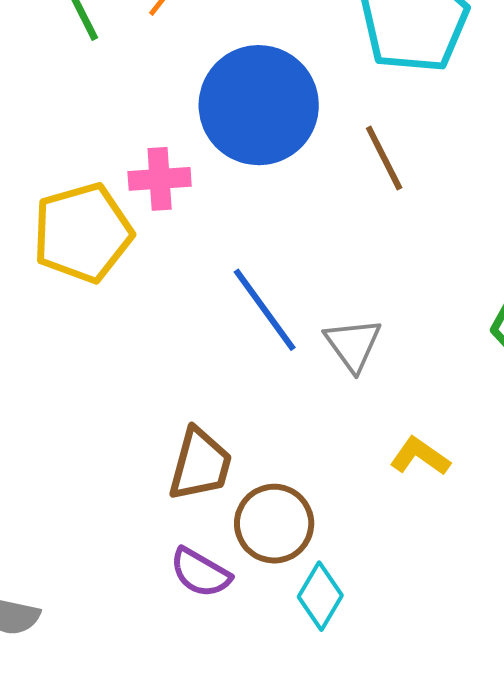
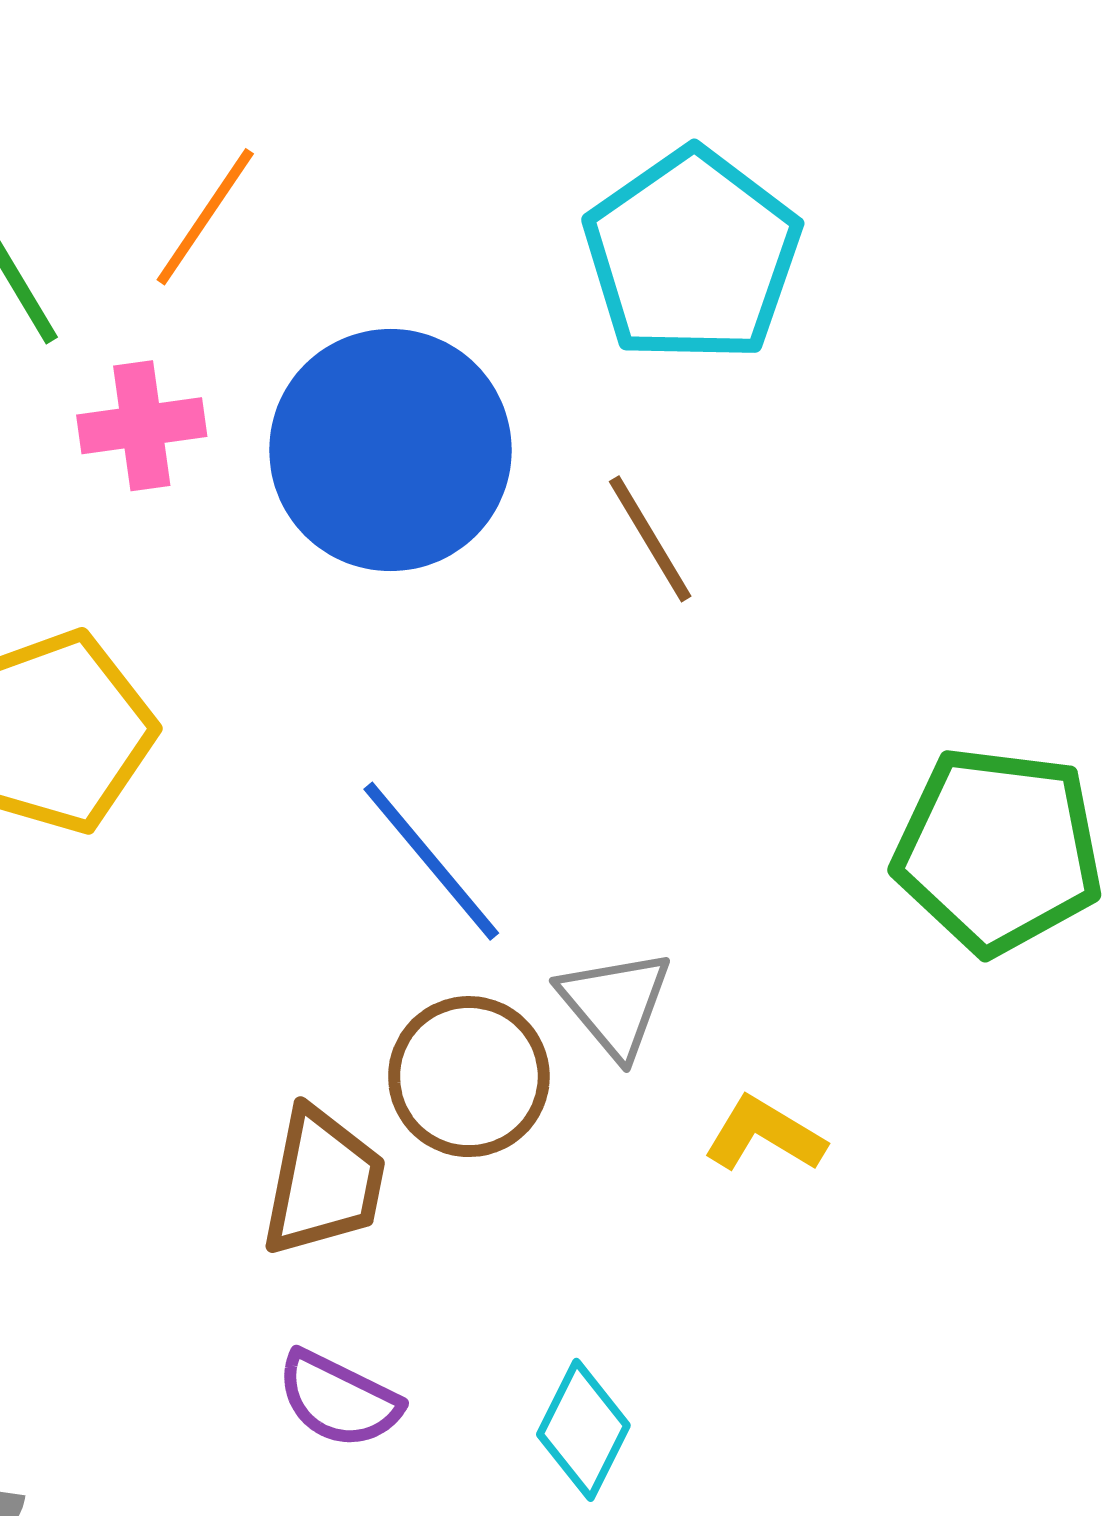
pink cross: (160, 179) -> (142, 426), moved
gray triangle: (353, 345) -> (615, 1004), moved
brown circle: (274, 524) -> (469, 1077), moved

